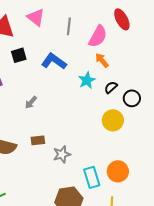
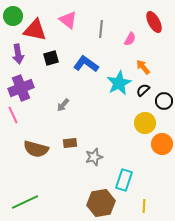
pink semicircle: (98, 36) -> (130, 39), size x0.6
orange arrow: (102, 60) -> (143, 67), moved
cyan star: (87, 80) -> (119, 83), size x1.4
orange circle: (118, 171) -> (162, 144), moved
cyan rectangle: (92, 177) -> (124, 180), turned 35

